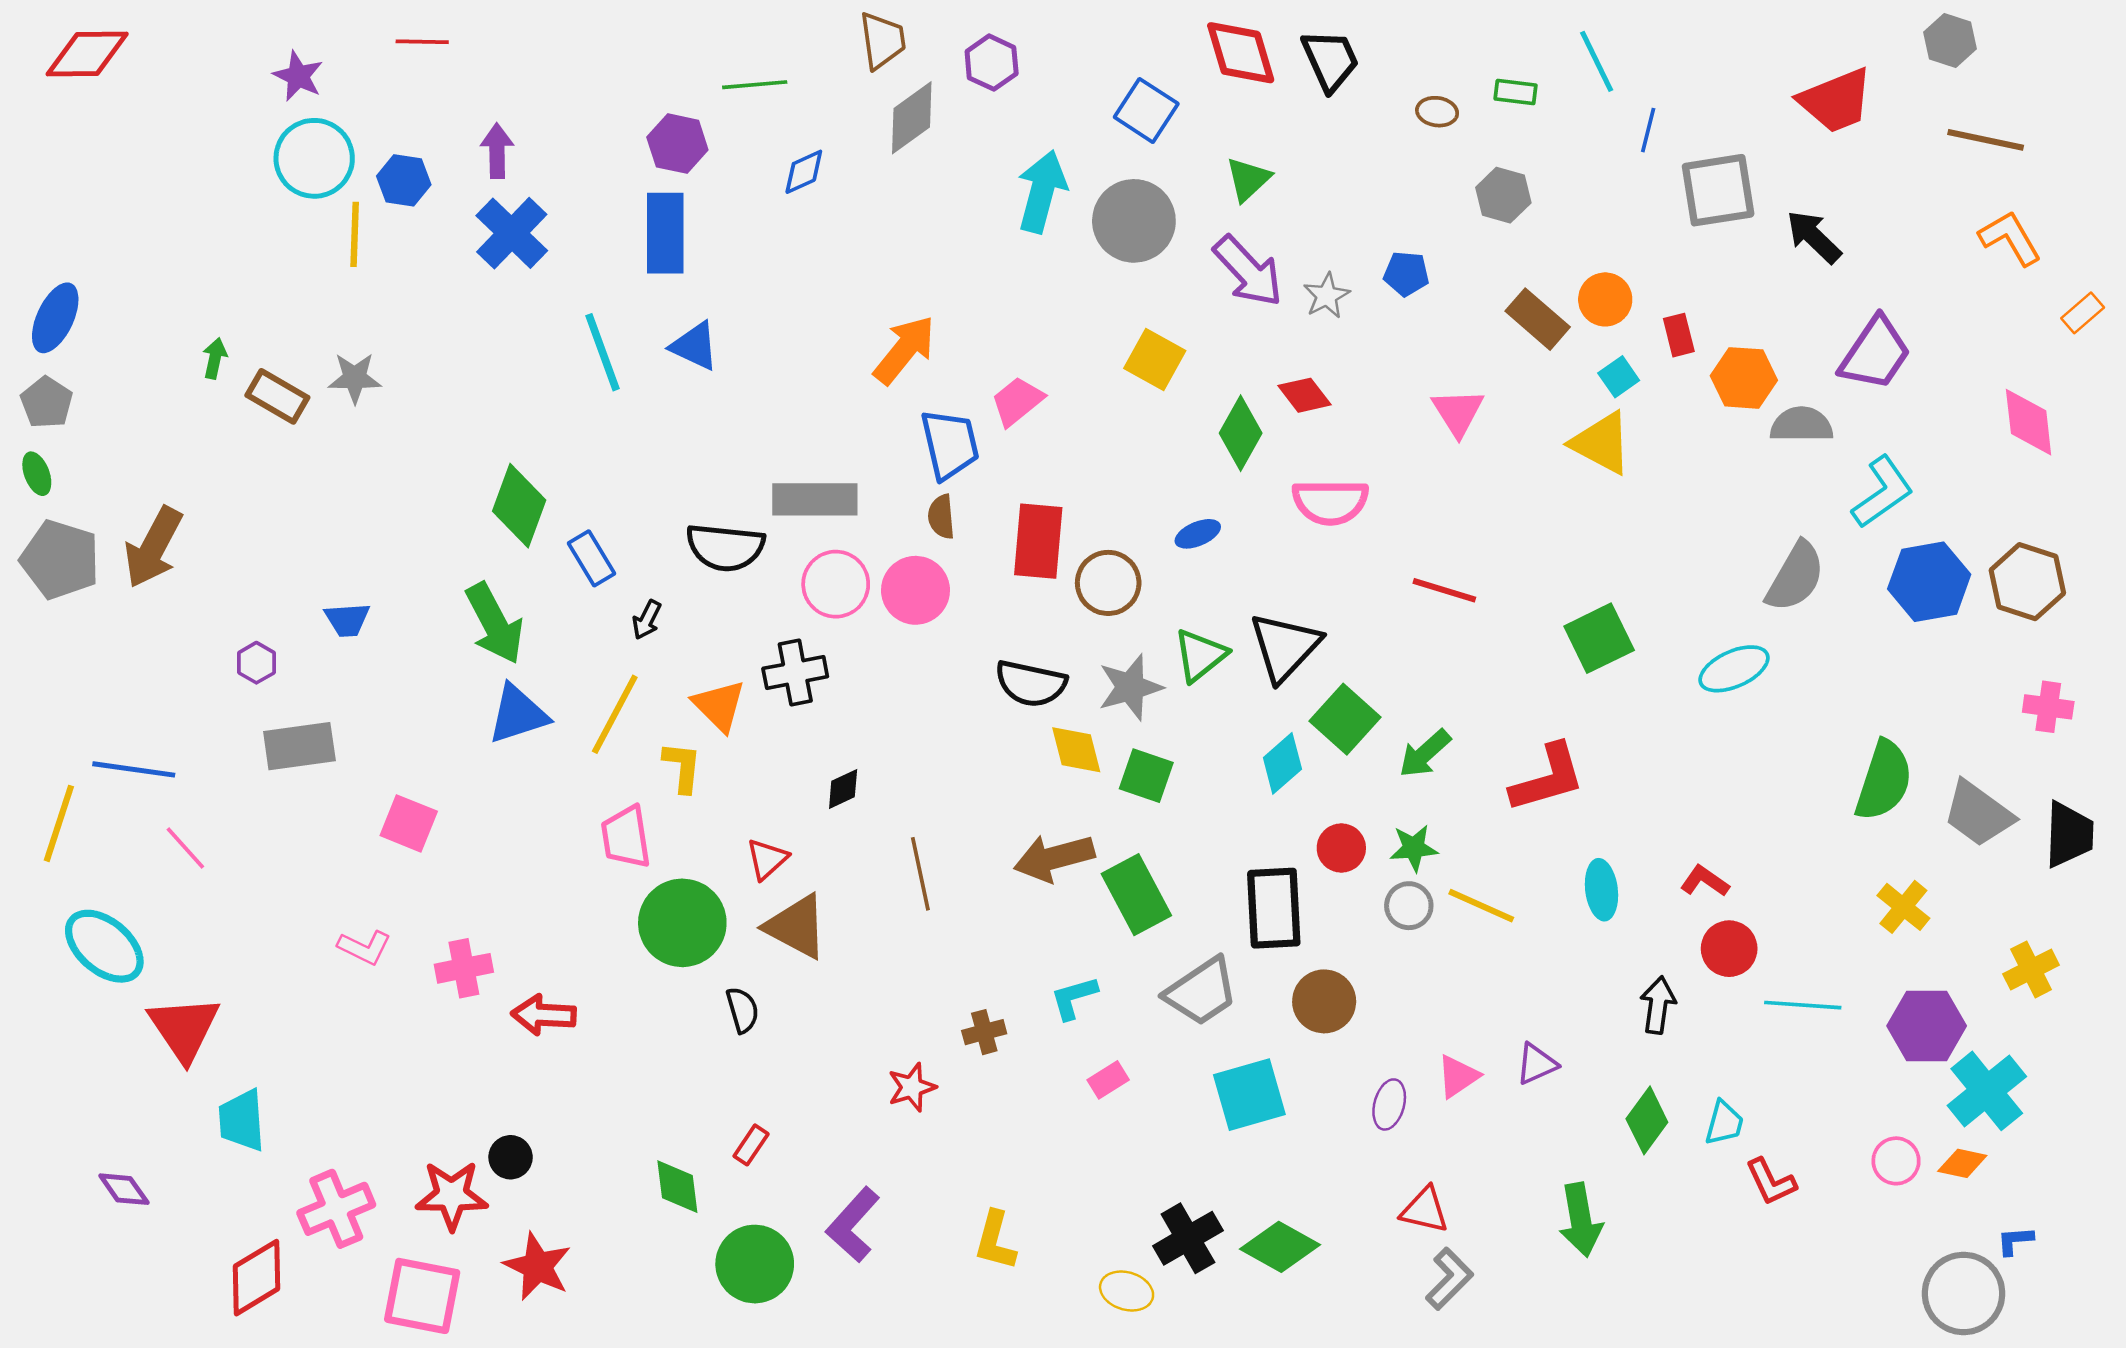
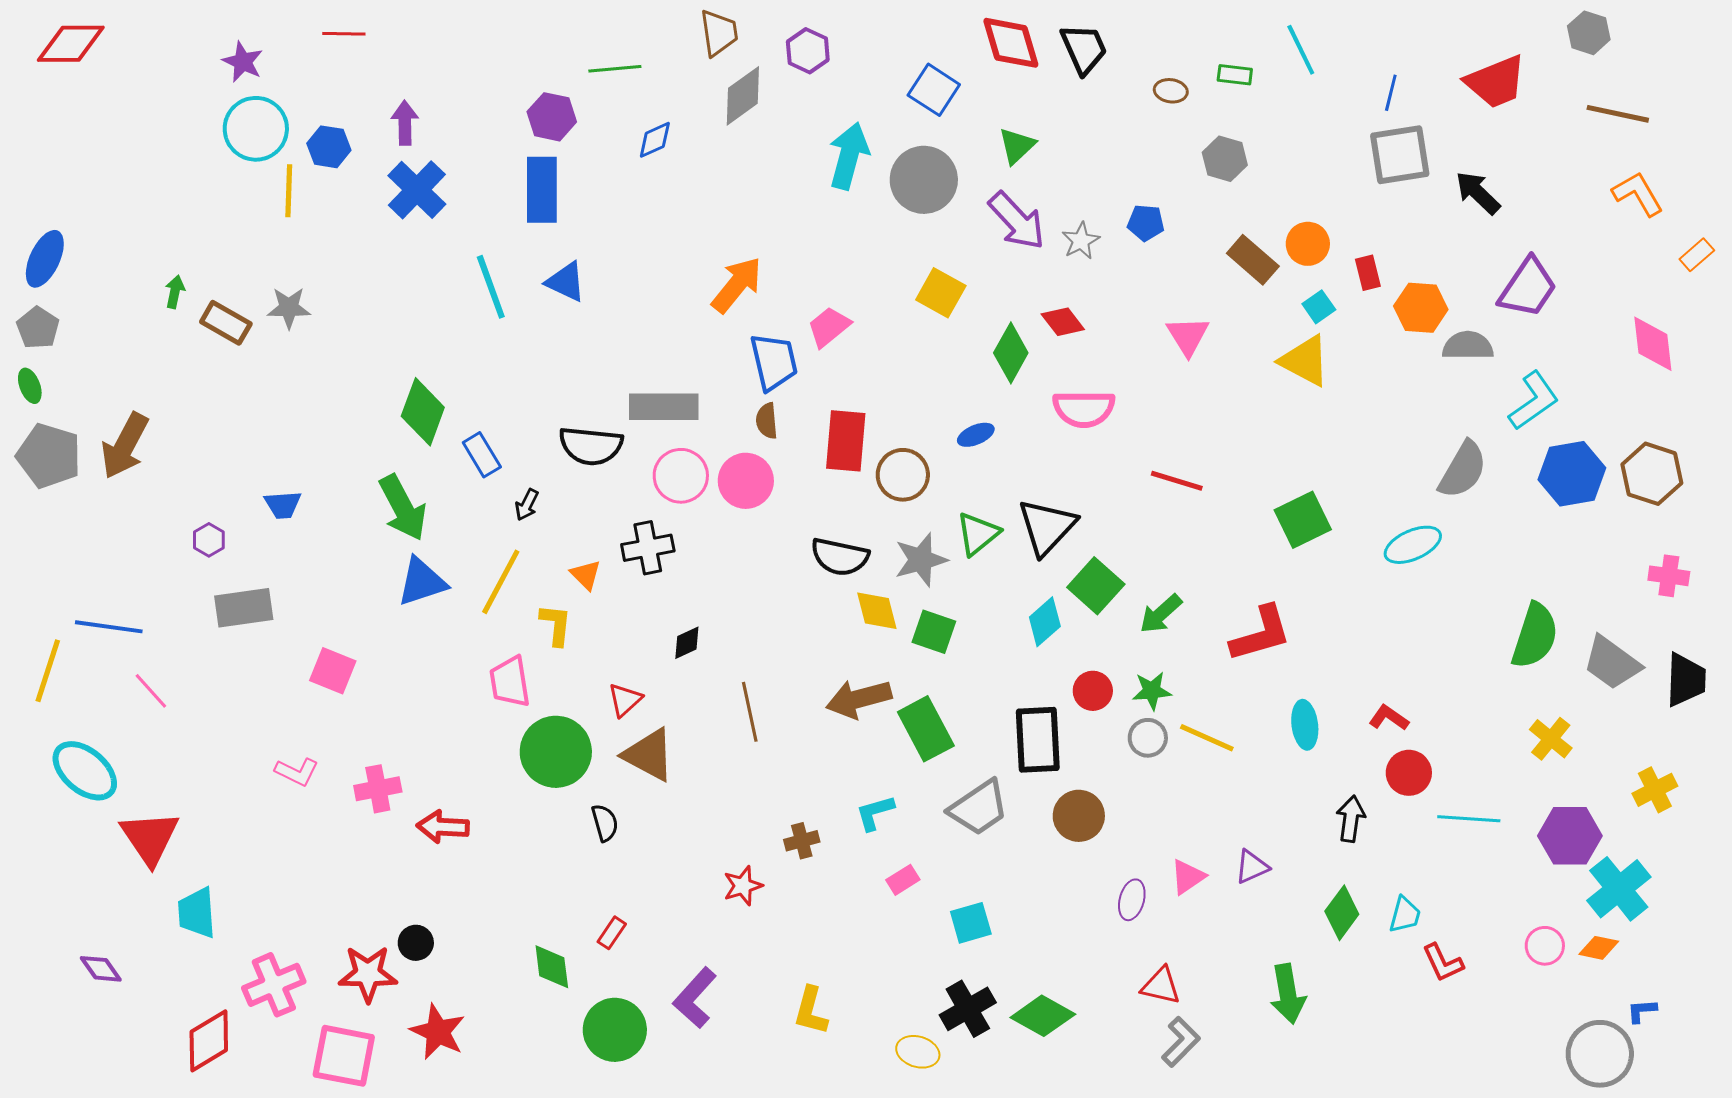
blue line: (1648, 130) -> (1391, 93), moved
orange triangle: (719, 706) -> (586, 575), size x0.7
cyan square: (1249, 1095) -> (971, 923), moved, size x0.7

